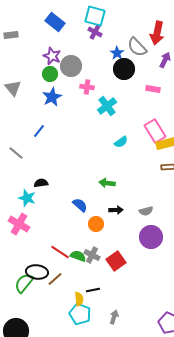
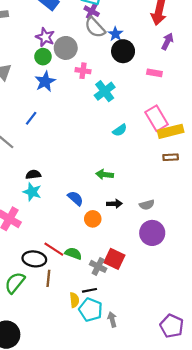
gray semicircle: (137, 47) -> (95, 27), moved
cyan star: (27, 198) -> (32, 192), moved
gray cross: (92, 255) -> (98, 266), moved
red square: (116, 261) -> (114, 259), turned -30
black ellipse: (37, 272) -> (34, 259), moved
brown line: (55, 279) -> (48, 278), turned -42
cyan pentagon: (80, 314) -> (91, 310), moved
gray arrow: (114, 317) -> (112, 319), turned -32

